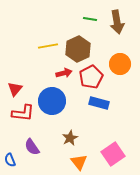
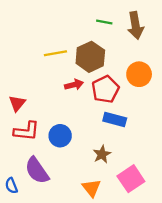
blue circle: (52, 101) -> (60, 136), moved, size x0.7
brown star: (70, 138) -> (102, 154), moved
purple semicircle: (32, 147) -> (37, 171), size x1.4

